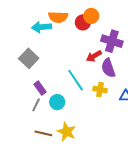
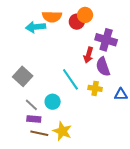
red arrow: (94, 56) -> (88, 55), turned -42
gray square: (29, 58) -> (23, 76), moved
purple rectangle: (40, 88) -> (34, 119), moved, turned -48
gray line: (36, 105) -> (31, 105), turned -72

